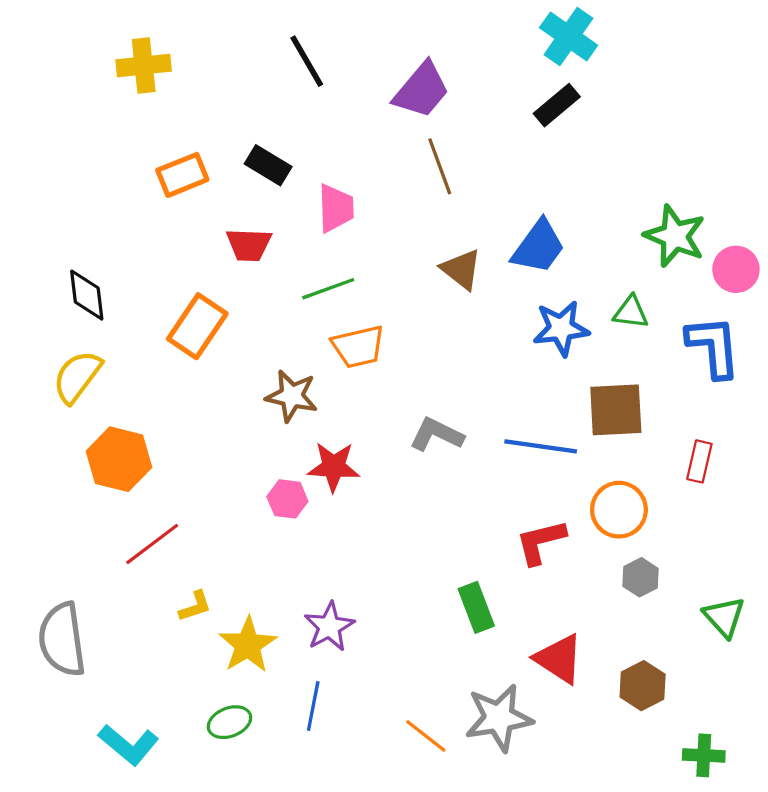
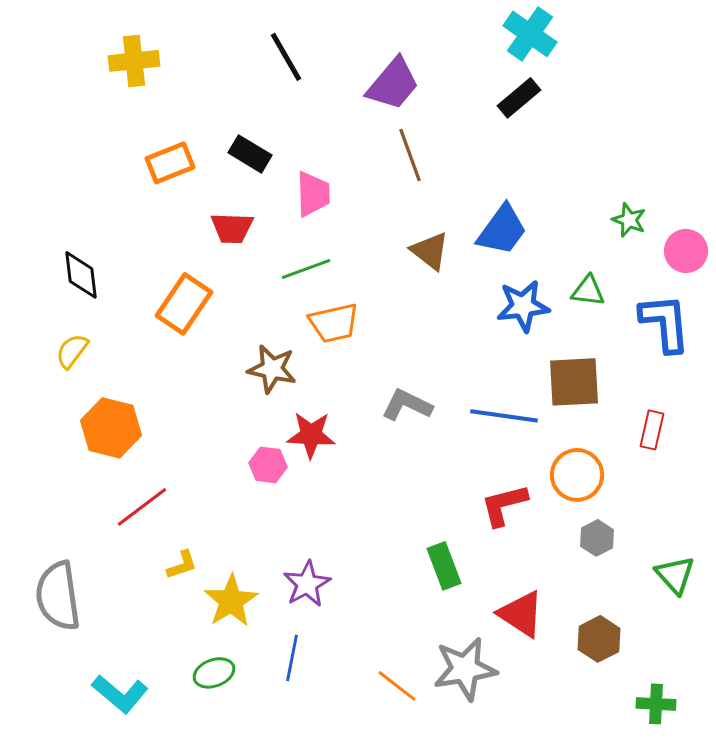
green star: (675, 236) -> (629, 220), size x0.6
yellow semicircle: (77, 377) -> (72, 351), size x0.7

